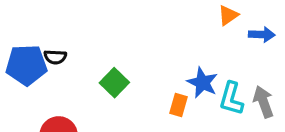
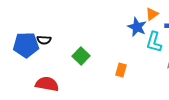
blue star: (202, 83) -> (137, 27), moved
cyan L-shape: (231, 99) -> (154, 42), moved

